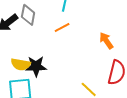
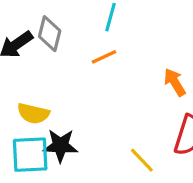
black star: (36, 66) -> (60, 146), moved

